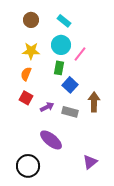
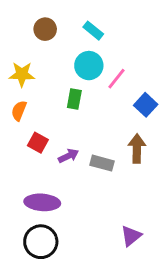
yellow star: (31, 51) -> (22, 74), moved
green rectangle: (59, 68) -> (74, 99), moved
orange semicircle: (26, 74) -> (19, 111), moved
blue square: (70, 85) -> (146, 105), moved
purple ellipse: (51, 140) -> (42, 202), moved, turned -35

